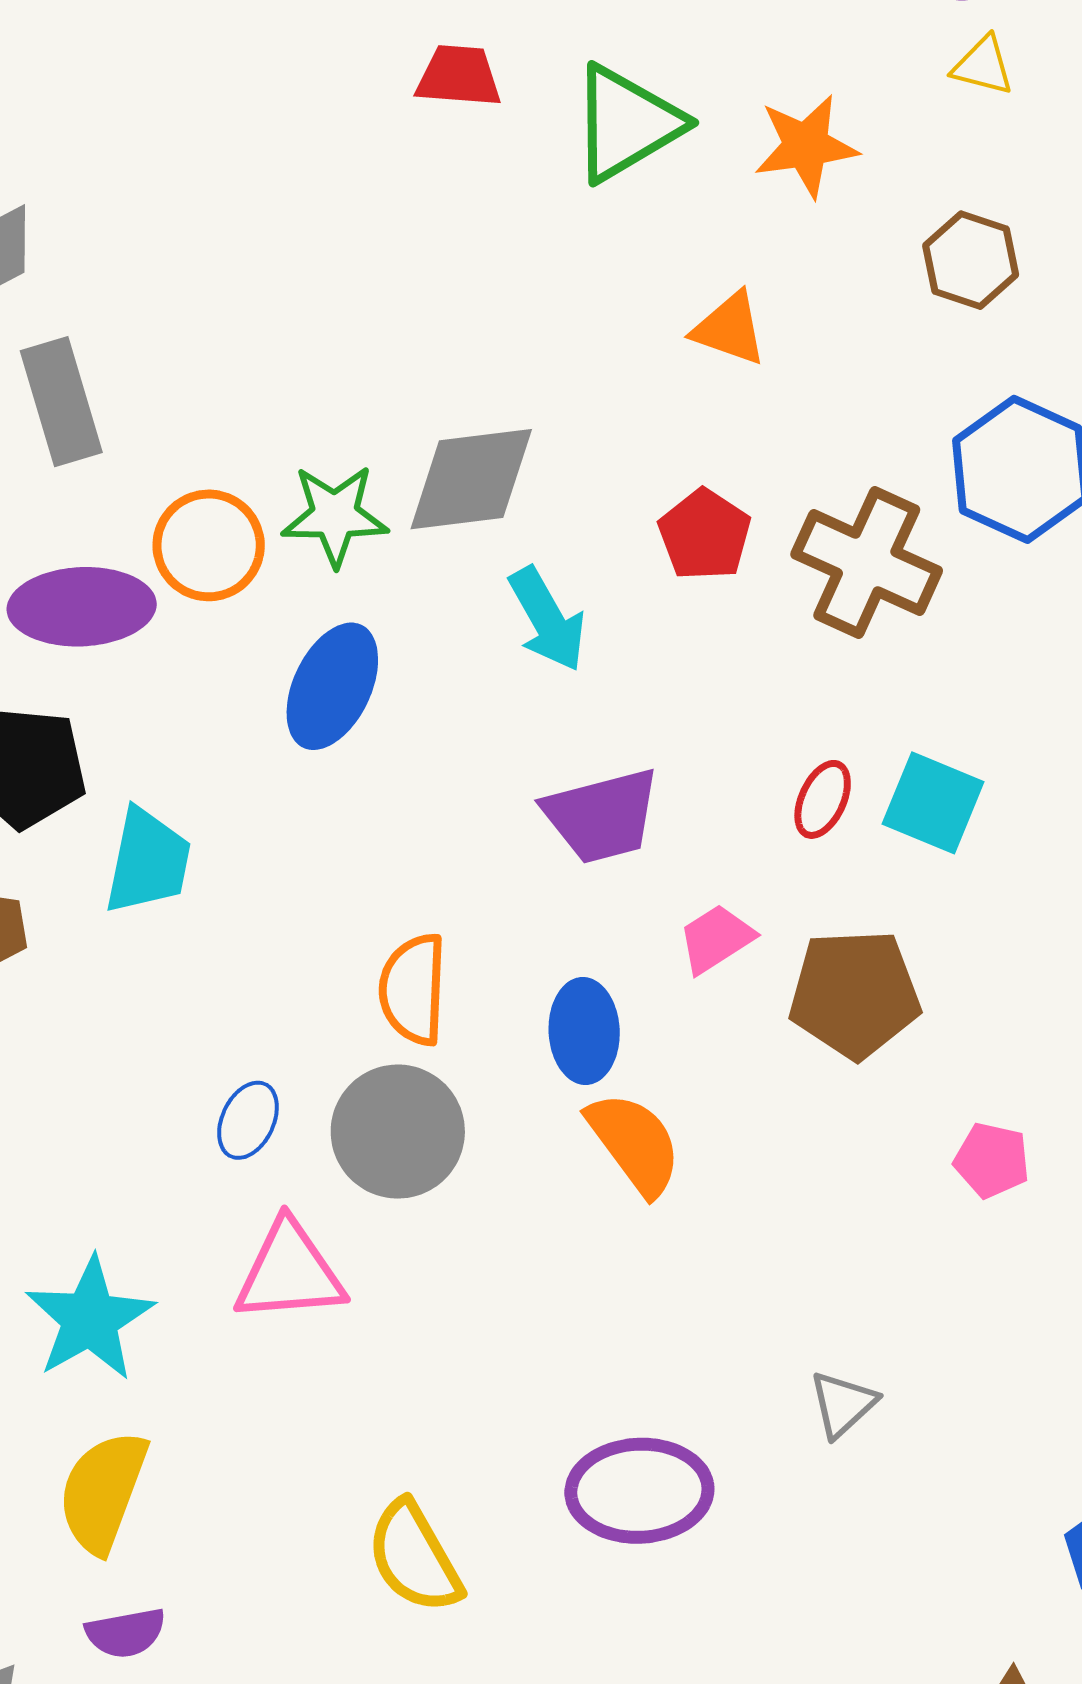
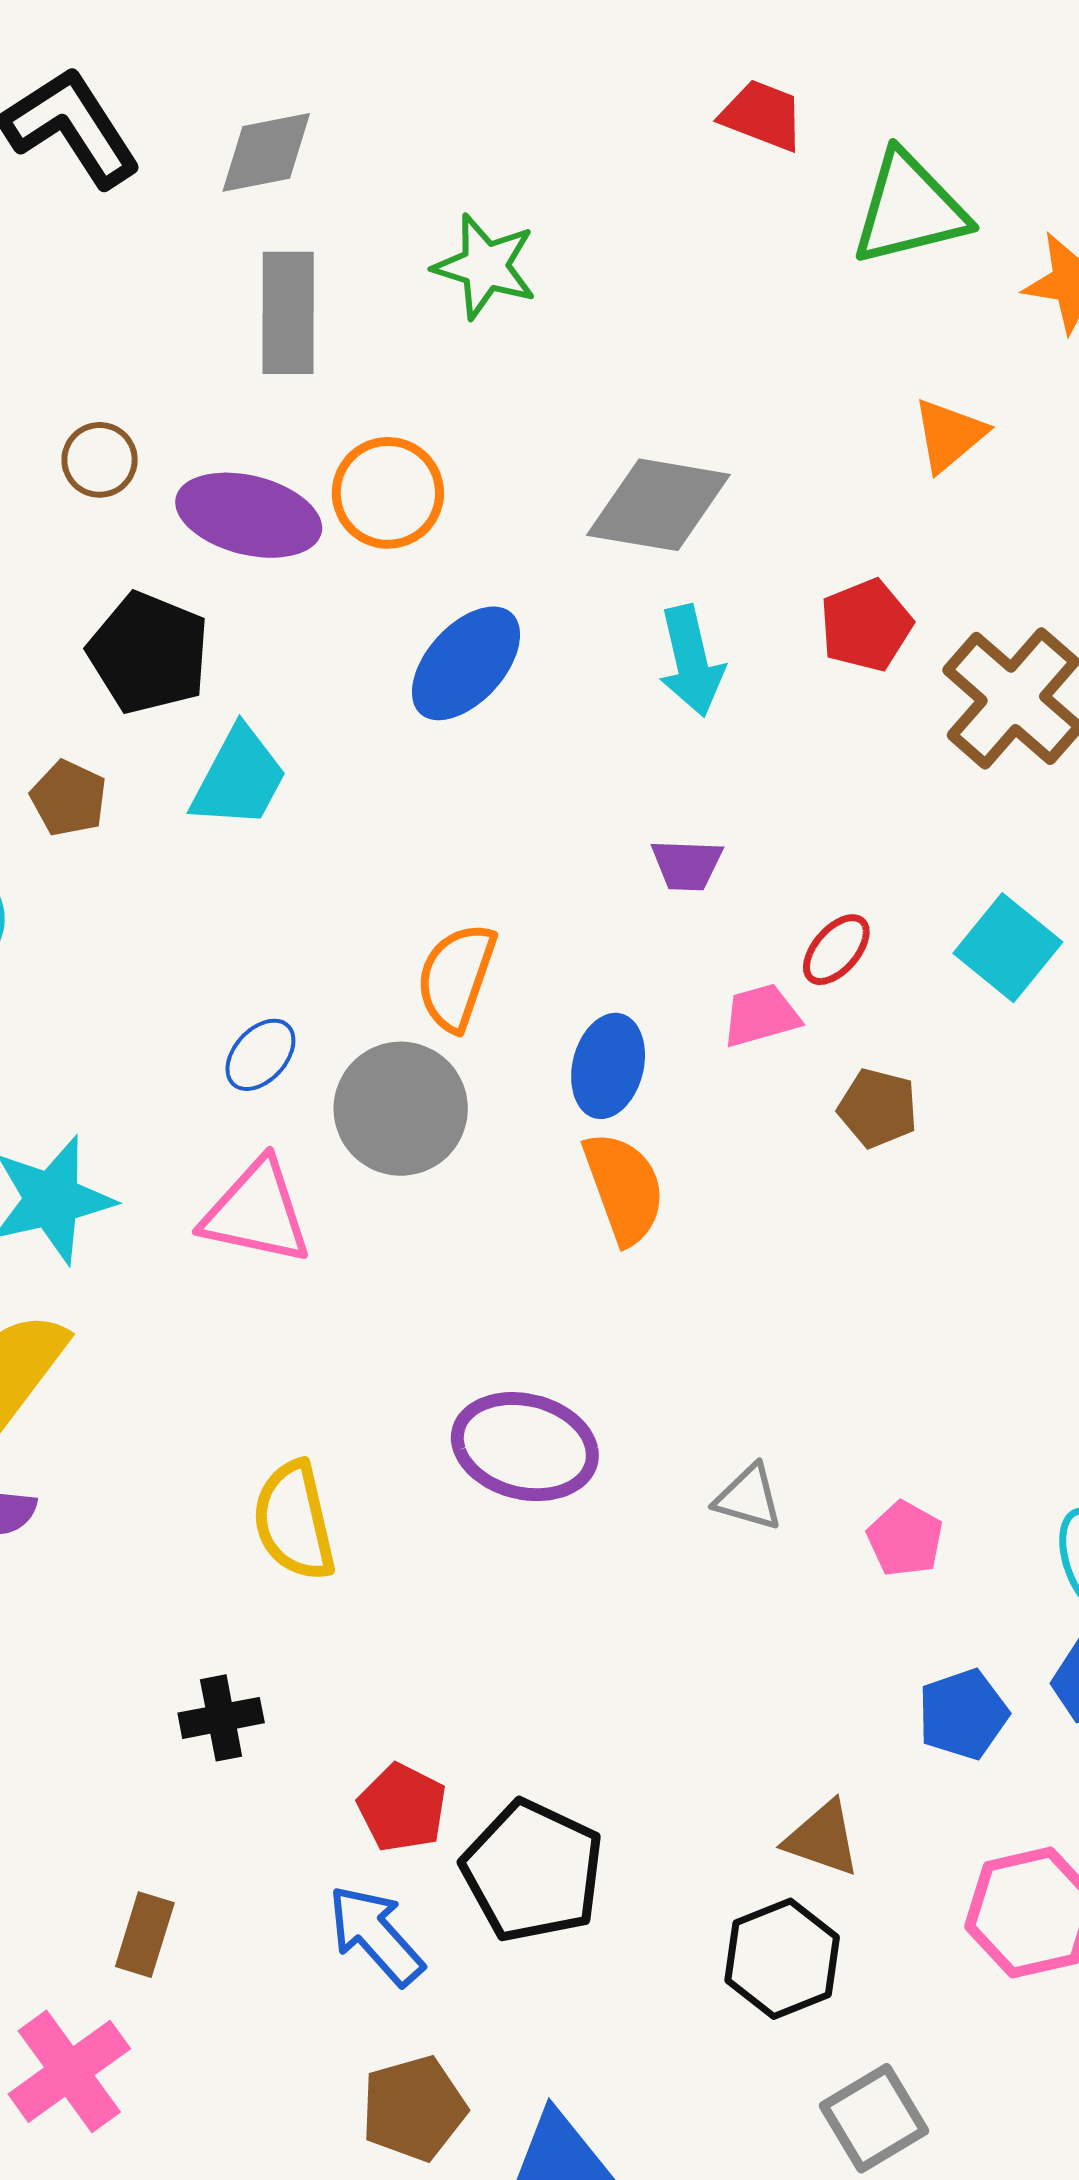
orange triangle: (730, 329) -> (949, 435), turned 44
green star: (335, 515) -> (485, 266), moved
red ellipse: (823, 799) -> (836, 950), moved
purple trapezoid: (602, 816) -> (687, 865), size x0.6
brown pentagon: (855, 994) -> (878, 1108), size x0.6
pink pentagon: (992, 1160) -> (905, 1539), moved
gray triangle: (843, 1404) -> (749, 1498), turned 42
purple ellipse: (639, 1491) -> (525, 1447), moved

